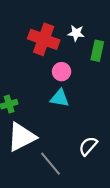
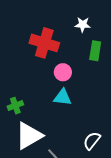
white star: (76, 33) -> (83, 25), moved

